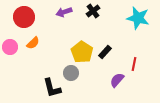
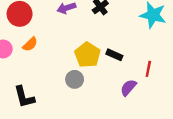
black rectangle: (105, 52) -> (114, 55), turned 72
black L-shape: (52, 88) -> (24, 97), moved

